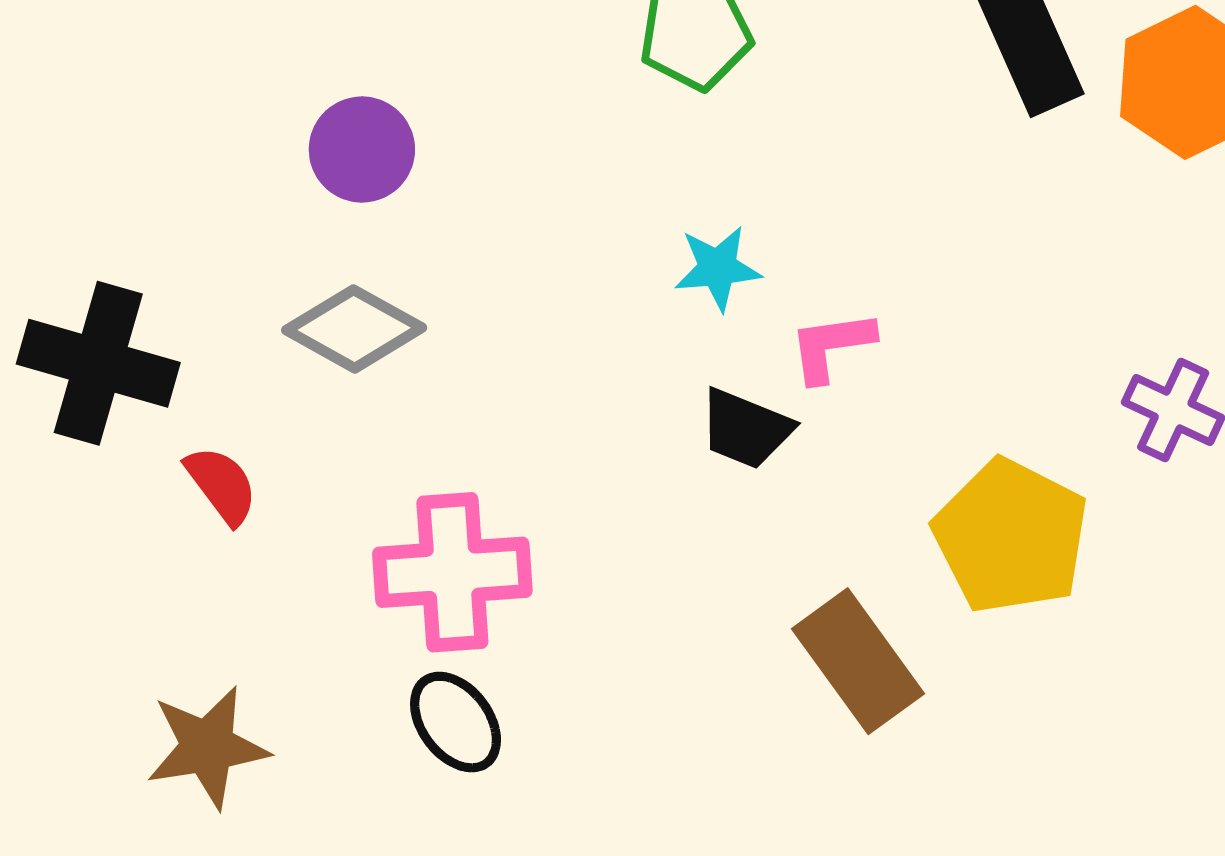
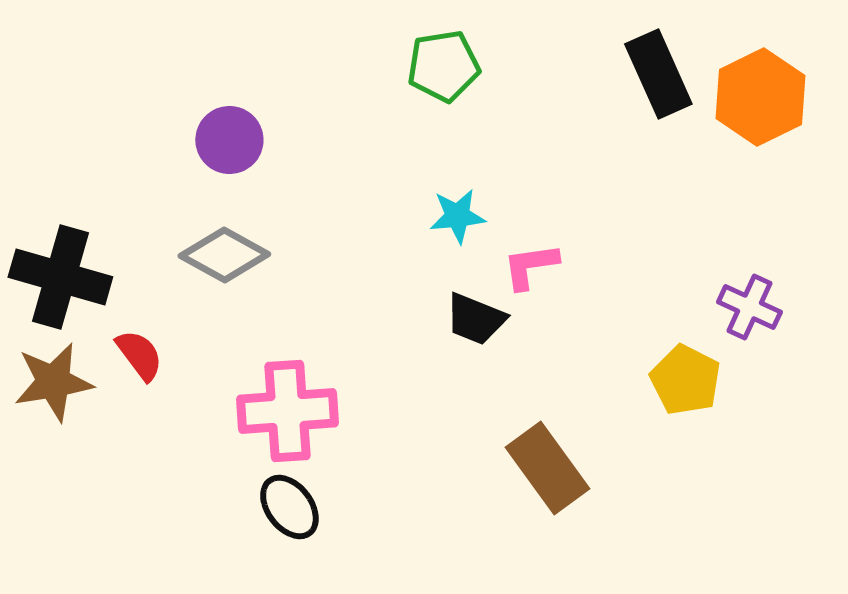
yellow pentagon: (1011, 536) -> (685, 380), moved, size x0.7
brown star: (207, 747) -> (53, 382), moved

